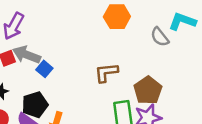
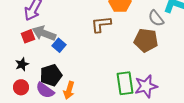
brown L-shape: (106, 73) -> (101, 24), moved
brown pentagon: (148, 90) -> (146, 40), moved, turned -30

